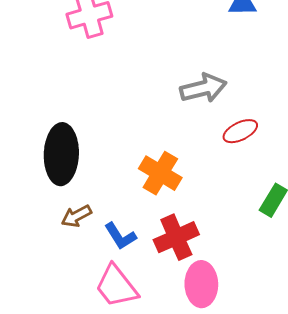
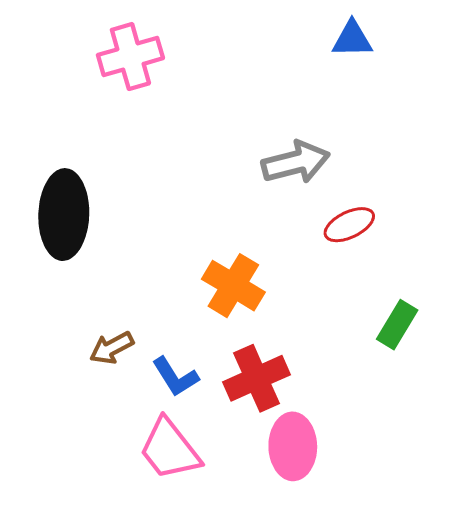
black ellipse: (61, 154) -> (64, 215), moved

